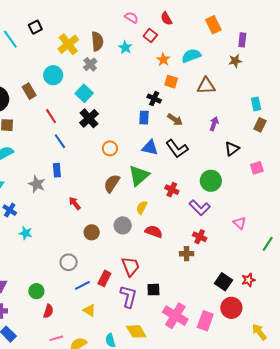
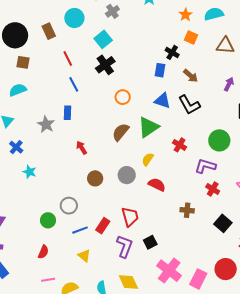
purple L-shape: (200, 208) -> (205, 166), turned 145
red cross: (200, 237) -> (213, 189), moved
black square: (223, 282) -> (223, 223), moved
black square: (153, 290) -> (150, 242), turned -32
green circle: (36, 291) -> (48, 220), moved

